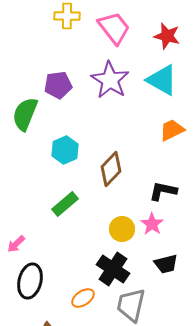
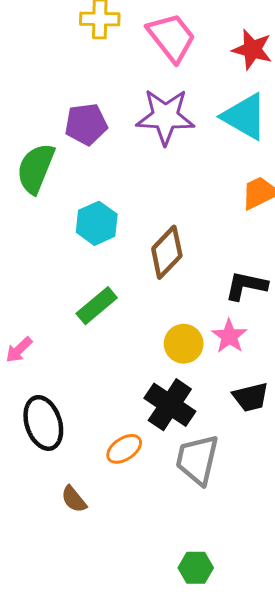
purple star: (110, 80) -> (165, 117), turned -30
pink arrow: (16, 244) -> (19, 350), moved
black ellipse: (30, 281) -> (43, 423), turned -32

